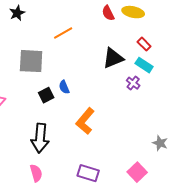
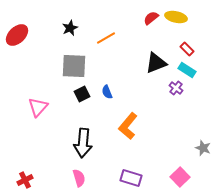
black star: (17, 13) -> (70, 28), moved
red semicircle: (108, 13) -> (151, 18), turned 77
black square: (46, 95) -> (82, 94), moved

